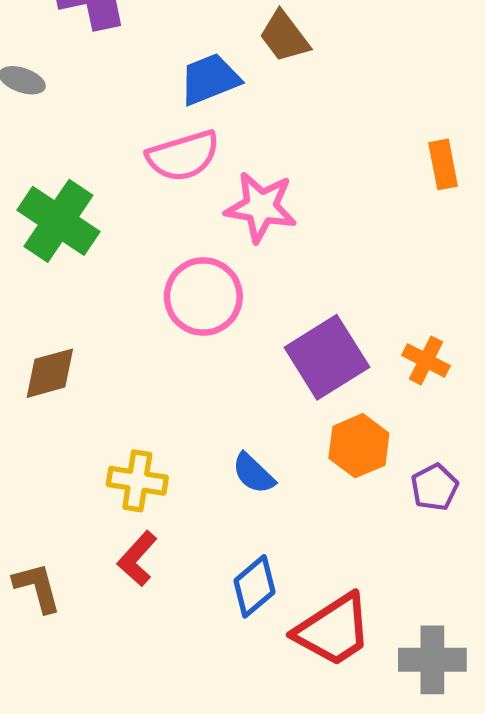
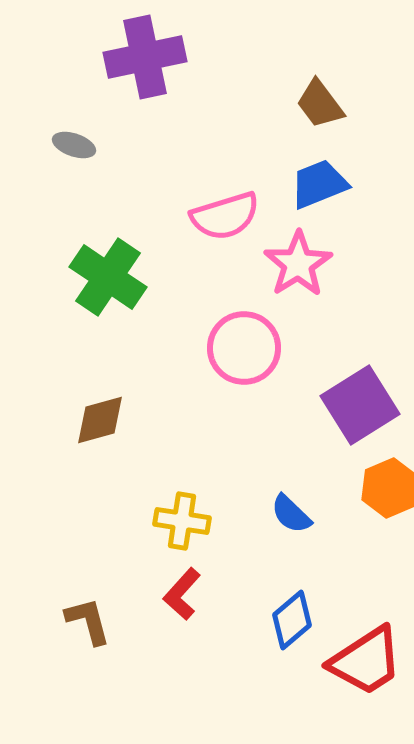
blue trapezoid: (210, 79) -> (319, 184), moved
pink star: (261, 207) -> (298, 264), turned 30

